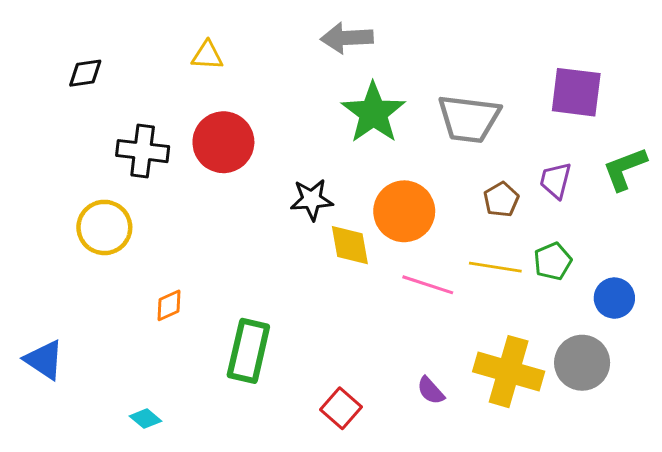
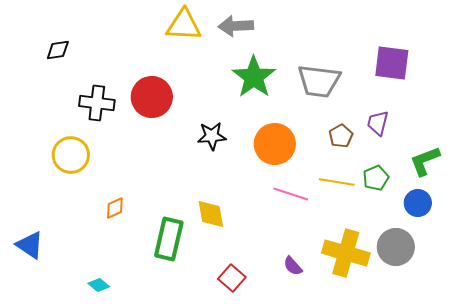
yellow triangle: (207, 55) -> (184, 25), moved, size x1.6
green L-shape: (625, 169) -> (425, 161), moved
yellow diamond: (350, 245) -> (211, 214), moved

